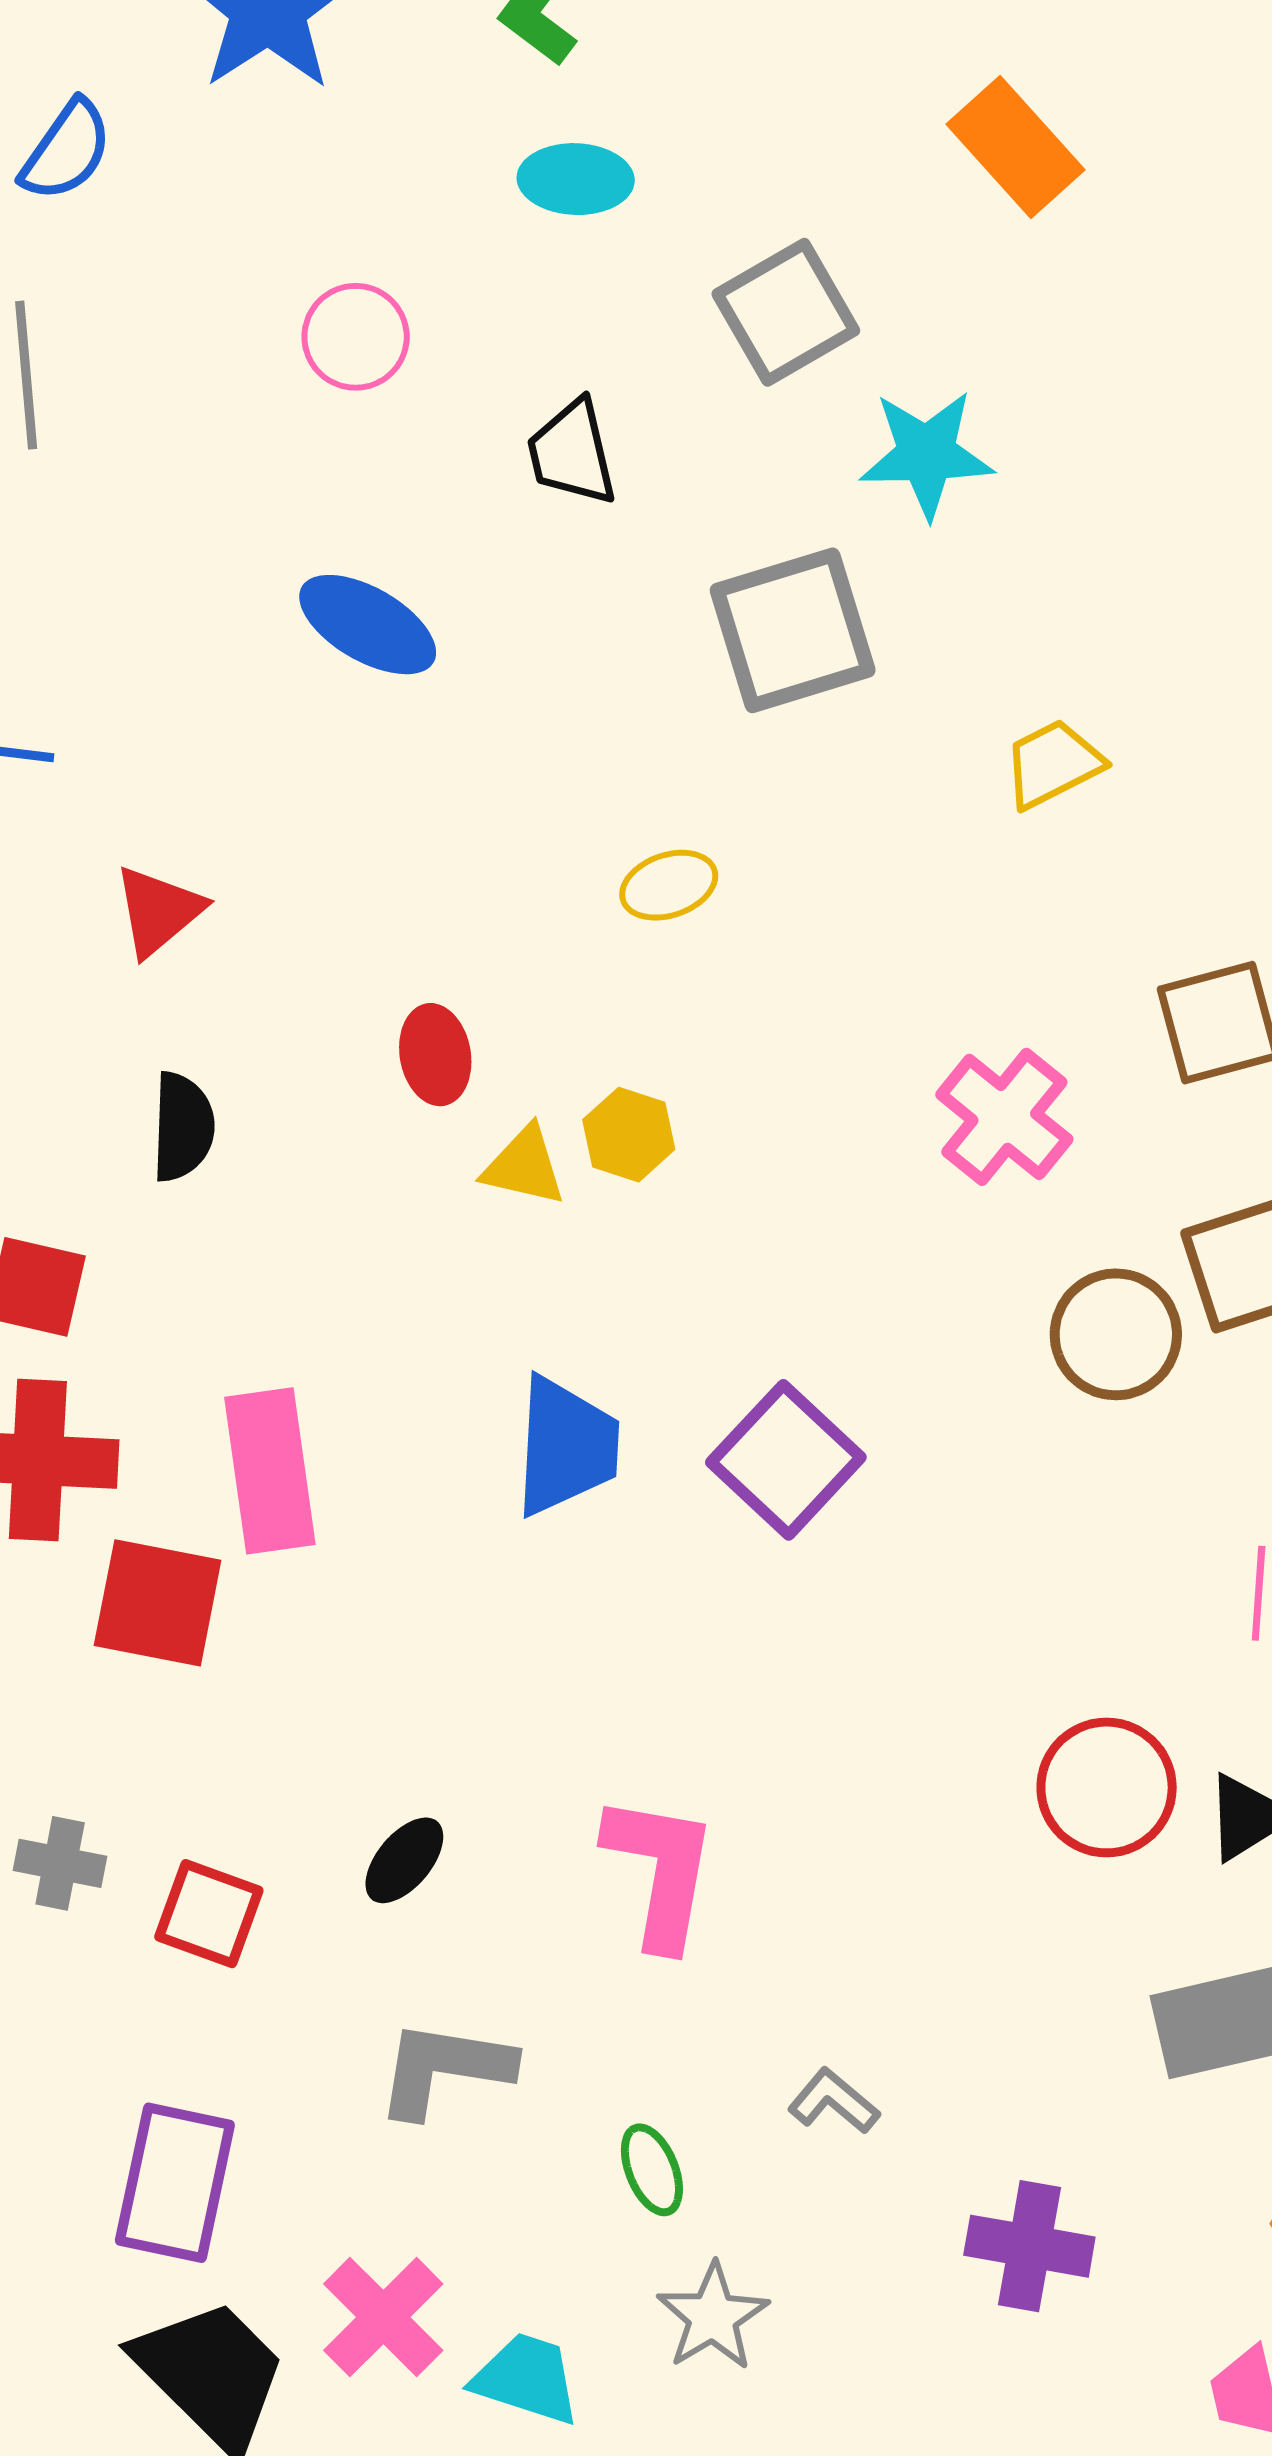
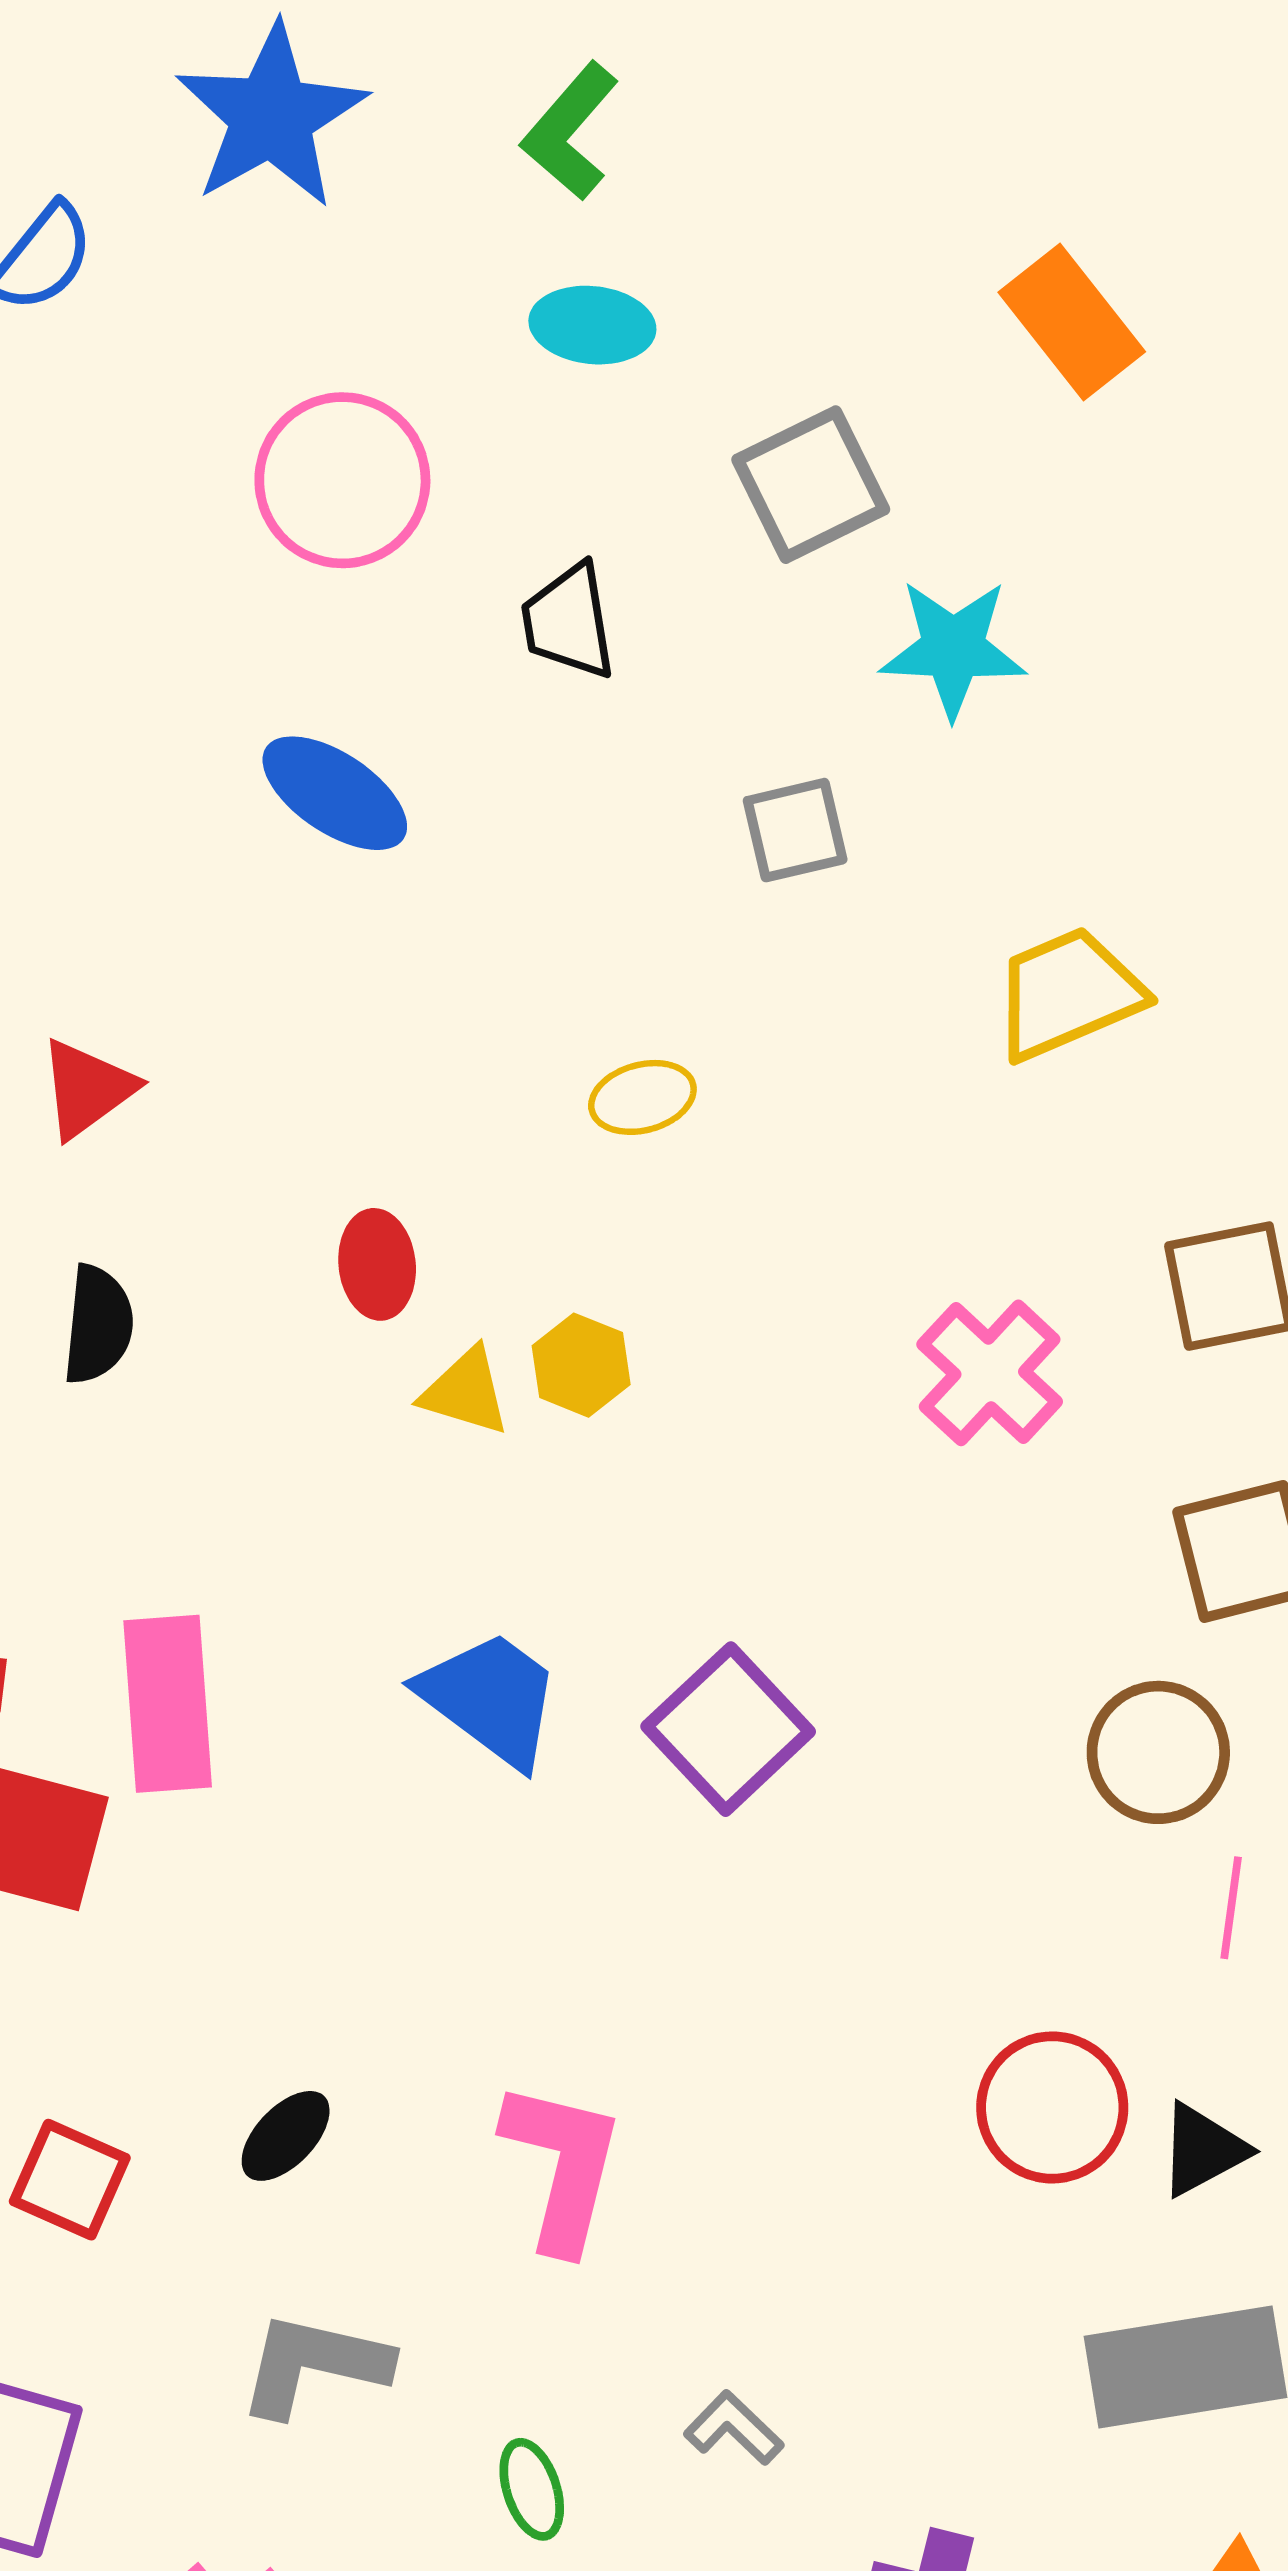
pink circle: (356, 337) -> (342, 480), size x1.5
gray square: (793, 630) -> (795, 830), size x0.6
yellow trapezoid: (1053, 764) -> (1068, 994), size x1.4
brown circle: (1116, 1334) -> (1158, 1752), moved
blue trapezoid: (566, 1446) -> (491, 1699), turned -60

